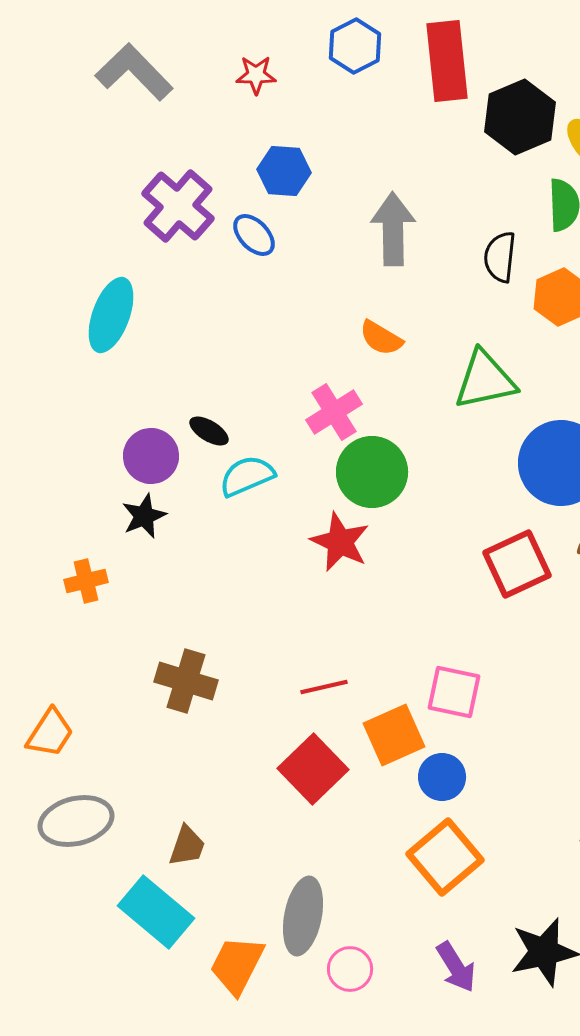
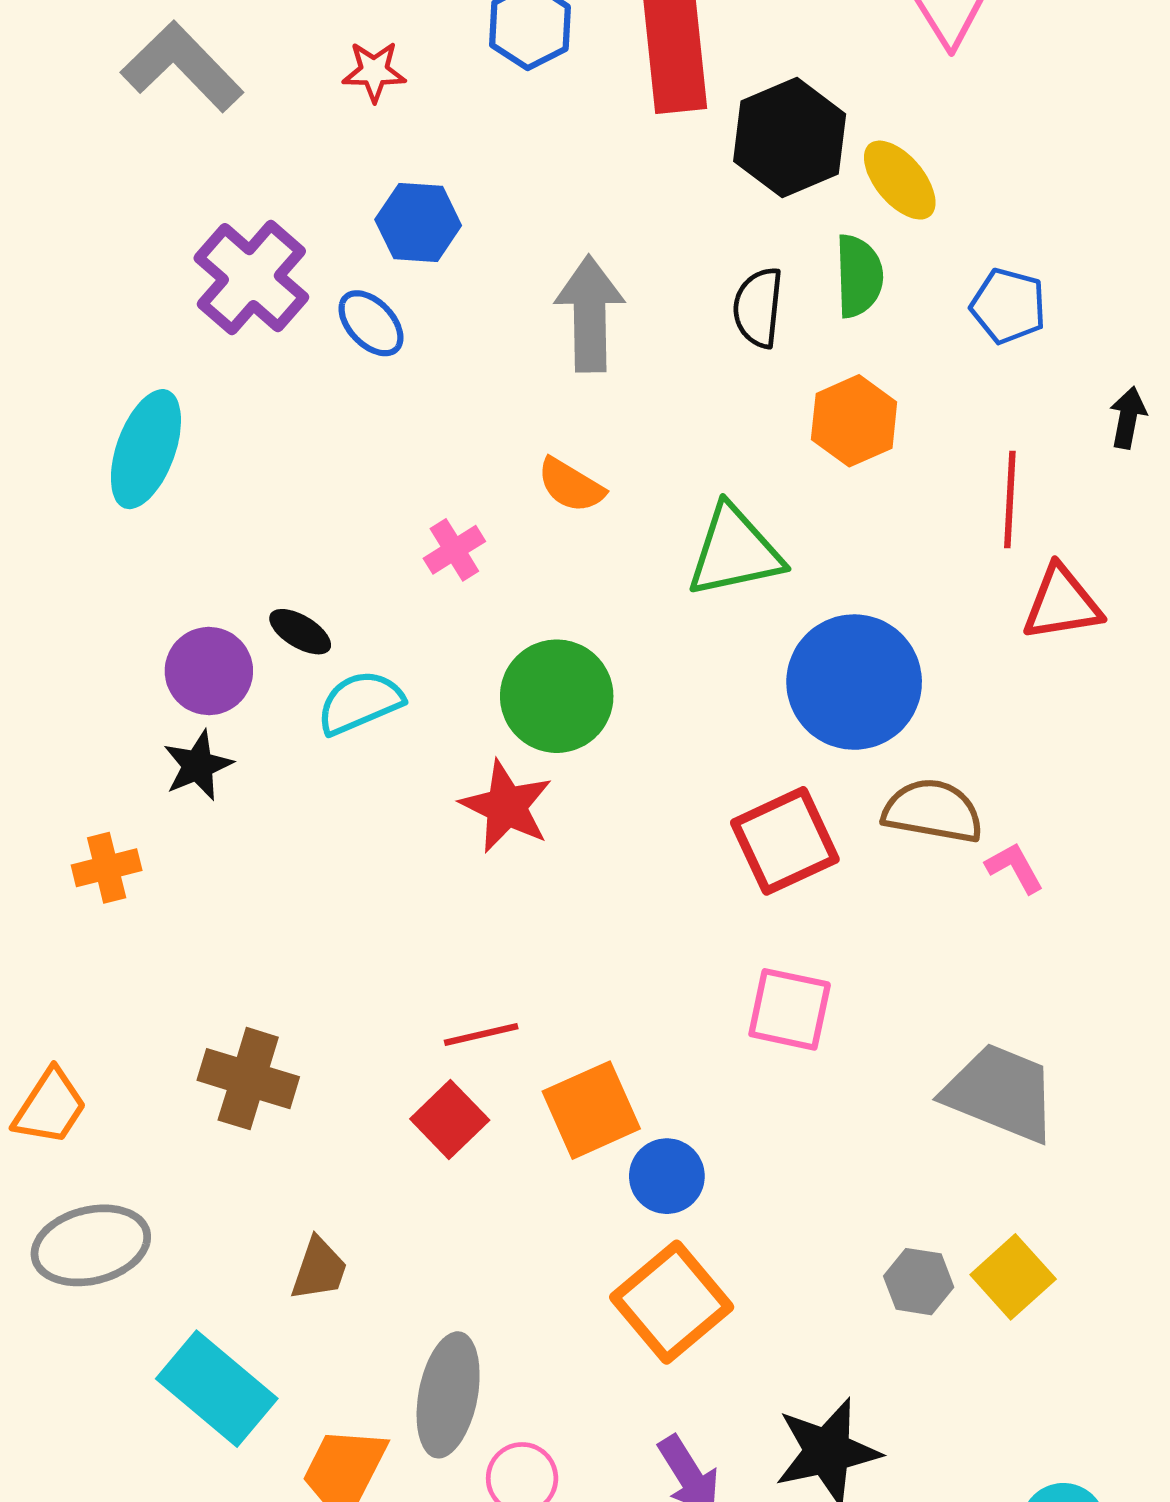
black semicircle: (500, 257) -> (758, 307), moved
pink cross: (334, 412) -> (454, 550), moved, size x0.7
brown cross: (186, 681) -> (248, 1079), moved
pink square: (454, 692) -> (790, 1009), moved
red square: (313, 769) -> (450, 1120), moved, size x0.7
brown trapezoid: (187, 846) -> (319, 1269), moved

